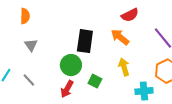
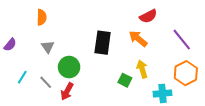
green circle: (71, 65) -> (69, 67), moved
green square: (95, 81) -> (125, 80), moved
red arrow: (67, 89) -> (67, 91), moved

